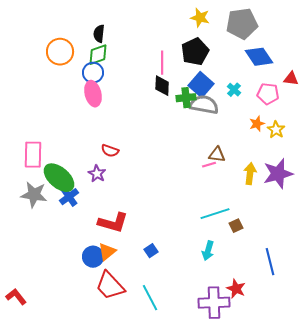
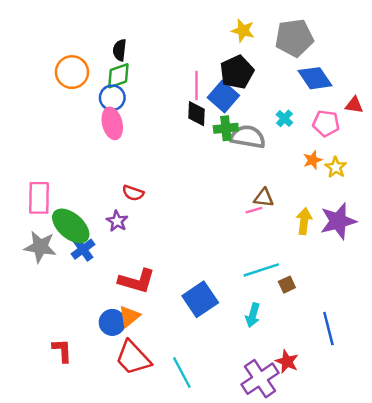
blue square: (201, 85) -> (223, 96), moved
blue square: (151, 251) -> (200, 299), moved, size x2.0
red L-shape: (16, 297) -> (62, 351), moved, turned 35
purple cross: (214, 303) -> (260, 379), turned -32

